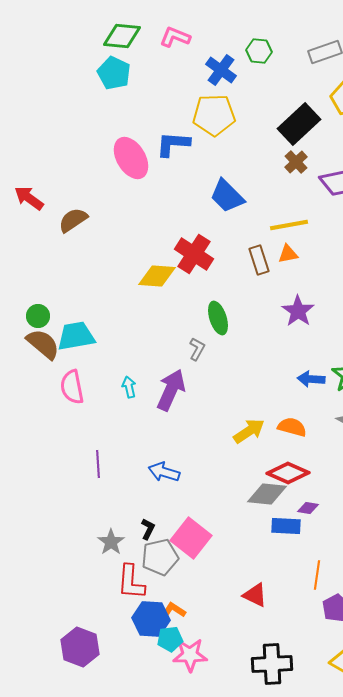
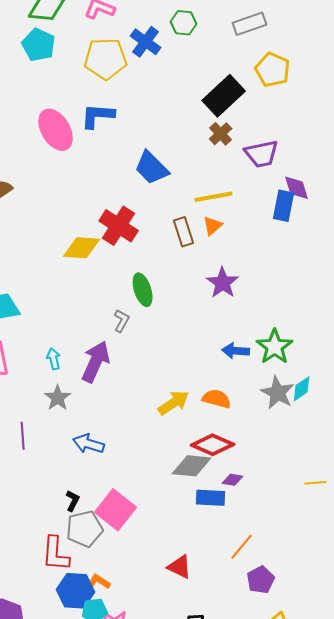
yellow pentagon: (214, 115) -> (106, 59), moved
orange triangle: (288, 254) -> (213, 226), turned -30
gray star: (111, 542) -> (58, 398), moved
orange line: (317, 575) -> (242, 547), turned 32

